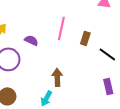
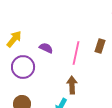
pink line: (61, 28) -> (76, 53), moved

